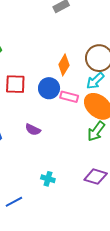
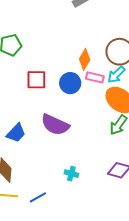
pink rectangle: (69, 97) -> (95, 77), moved
purple semicircle: (33, 130) -> (55, 125), size x1.8

